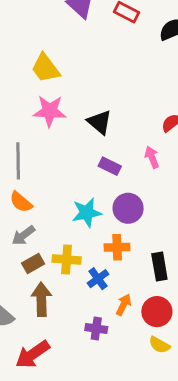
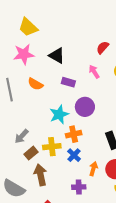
yellow trapezoid: (46, 68) -> (28, 27), moved
orange semicircle: (21, 202) -> (35, 84), moved
orange cross: (117, 247) -> (74, 134), moved

